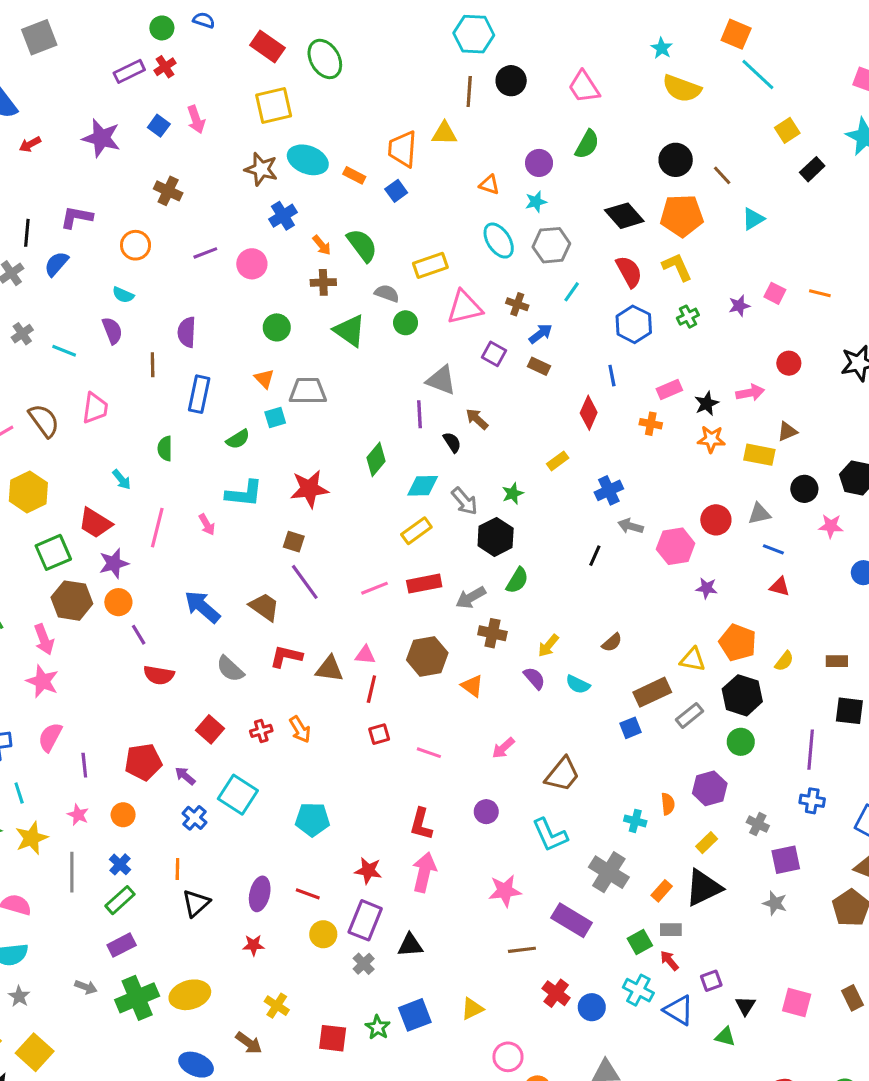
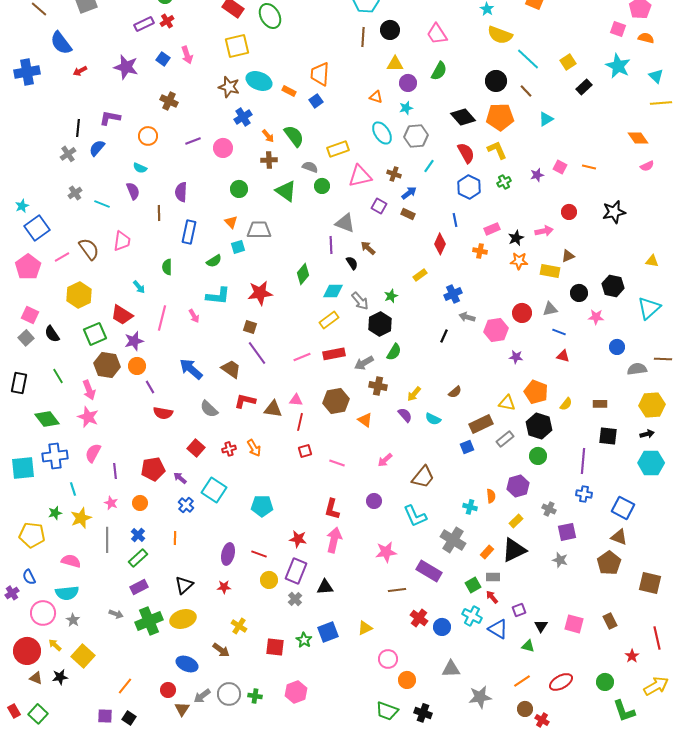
cyan line: (758, 74) -> (528, 59), moved
yellow triangle: (444, 133) -> (395, 64), moved
black triangle: (196, 903) -> (184, 585), moved

